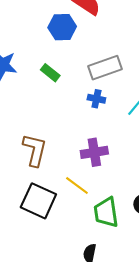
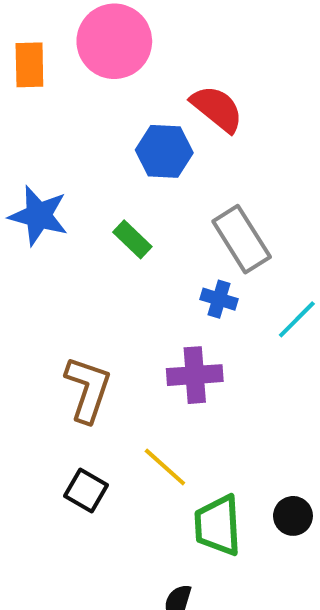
gray rectangle: (105, 68) -> (242, 239), turned 72
purple cross: (94, 152) -> (195, 375), moved
black square: (38, 201) -> (86, 490), size x0.6

